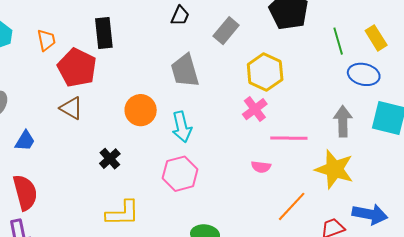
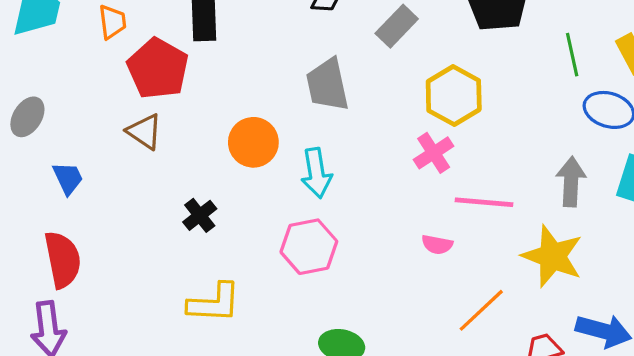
blue trapezoid: (25, 141) -> (68, 178), turned -60

